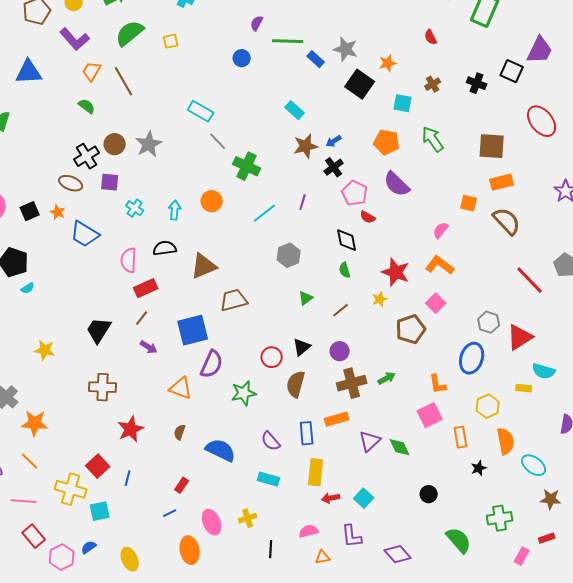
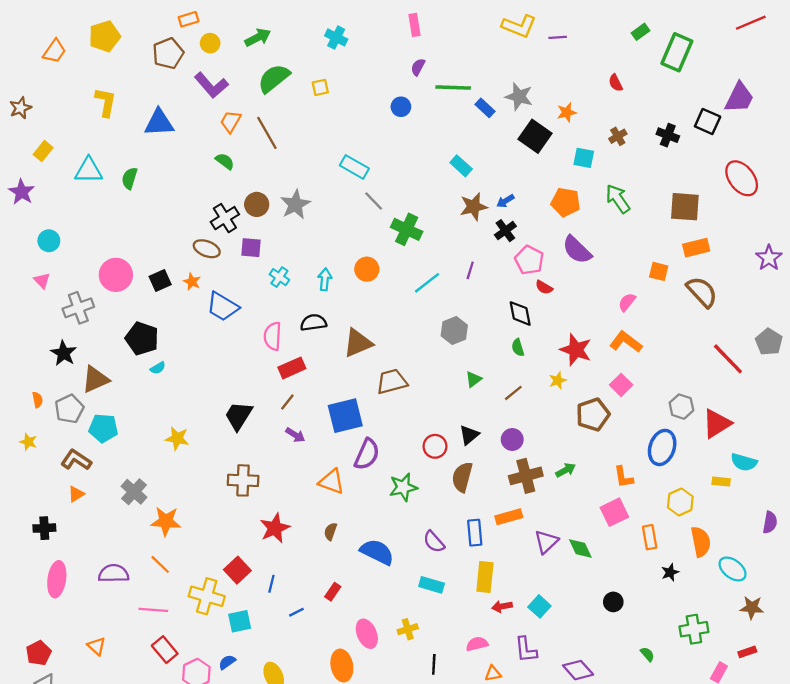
blue line: (170, 513) -> (296, 612), moved
green semicircle: (459, 540) -> (647, 654), size x0.5

